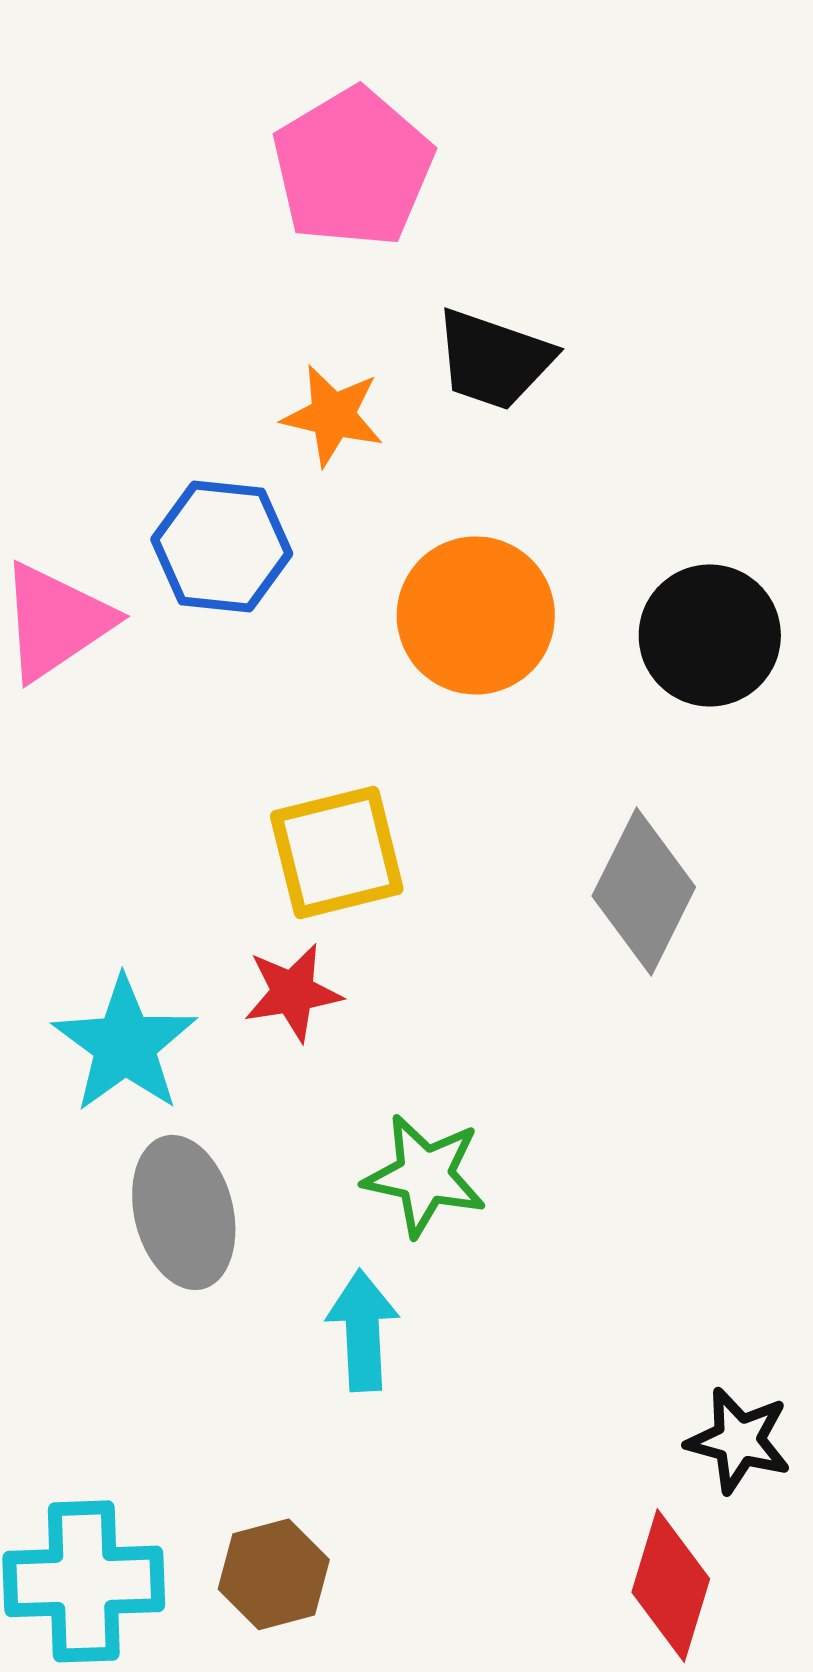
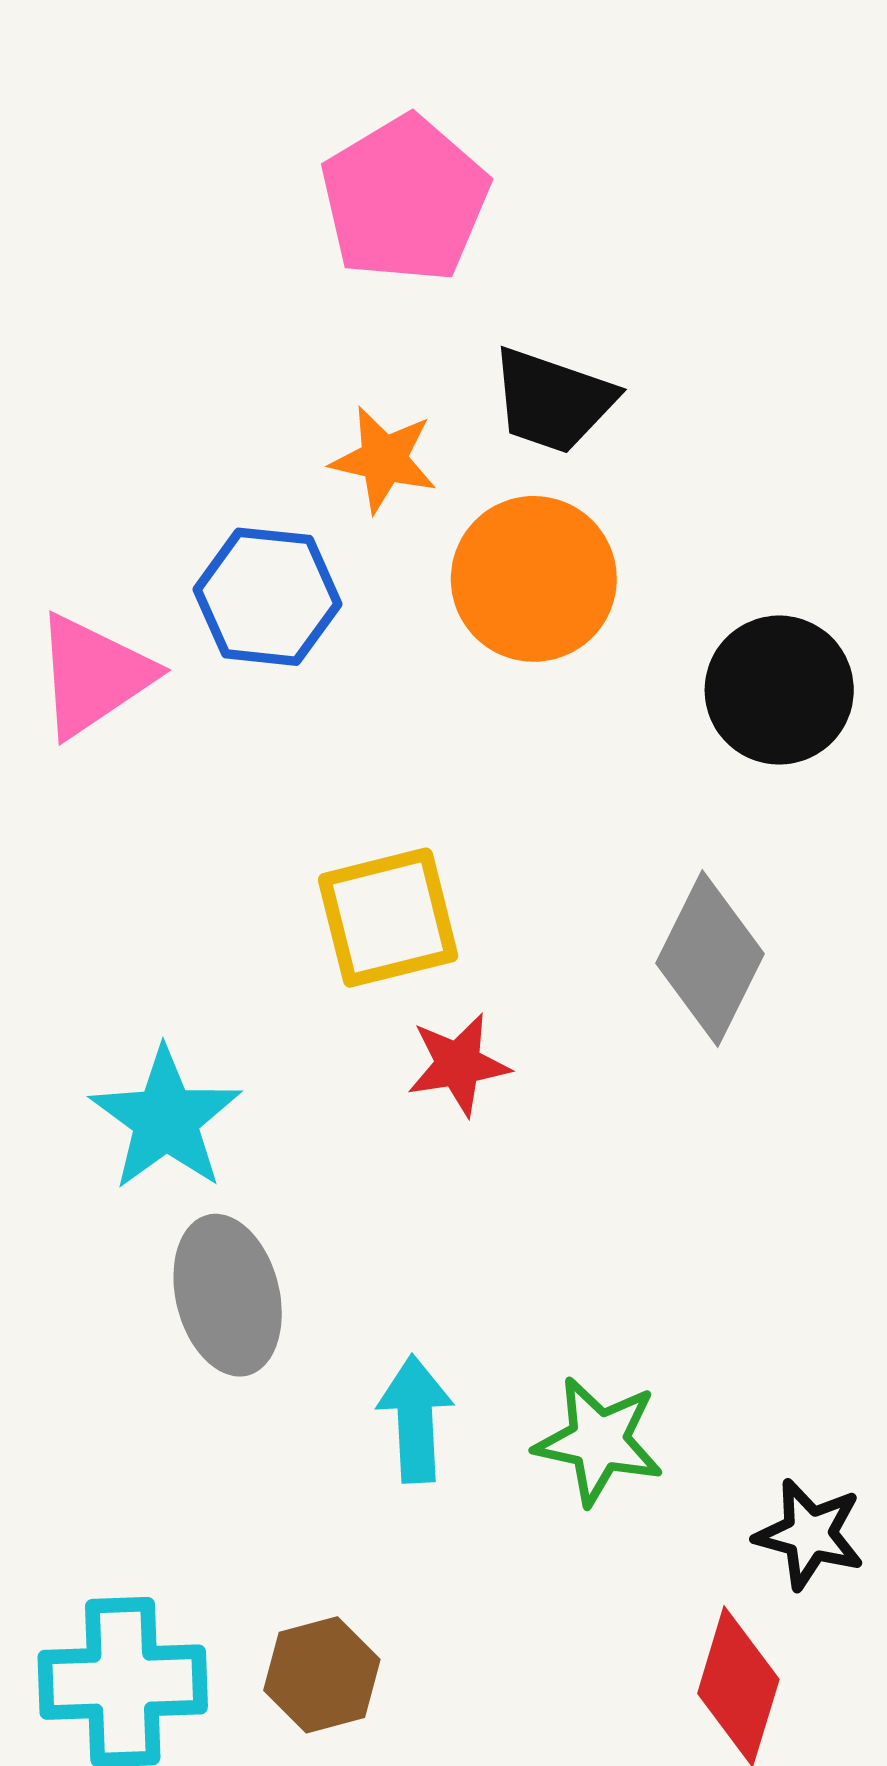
orange circle: (476, 615) -> (534, 579), moved
red star: (293, 992) -> (458, 1064), moved
green star: (425, 1175) -> (599, 1441), moved

